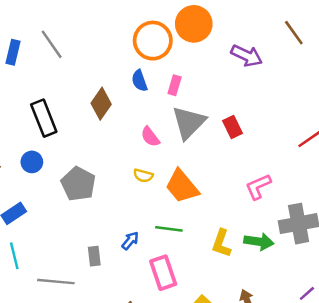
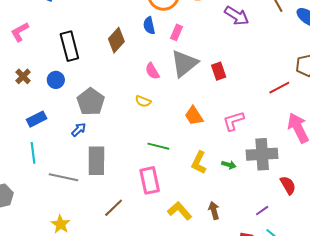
orange trapezoid: (182, 186) -> (194, 116), moved, size x0.7
blue arrow: (130, 241) -> (79, 130), moved
green arrow: (259, 242) -> (229, 165), size x0.6
gray rectangle: (94, 256) -> (96, 161), size x1.8

